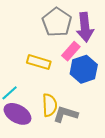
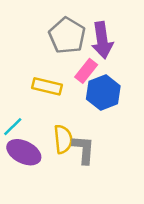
gray L-shape: (65, 114) -> (84, 149), turned 80

